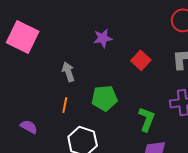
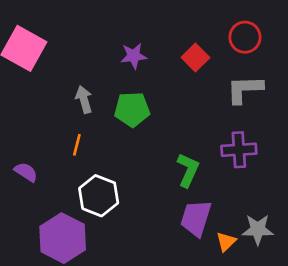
red square: (141, 60) -> (195, 58), moved
green pentagon: (105, 98) -> (132, 109), moved

